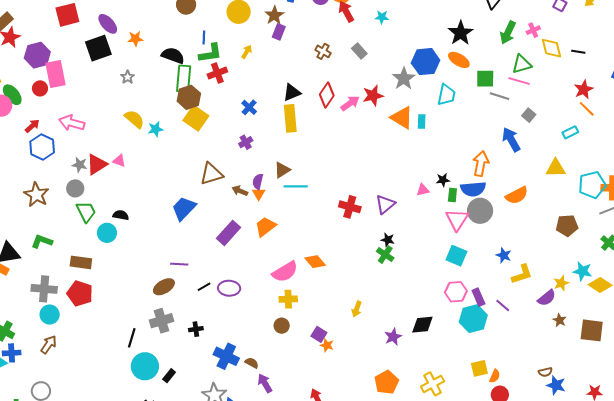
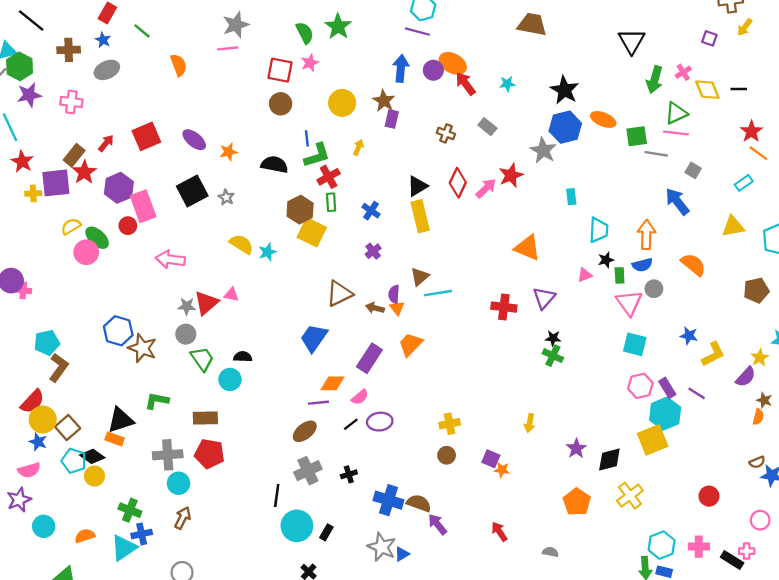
black star: (461, 33) -> (565, 90), moved
black square: (98, 48) -> (192, 191), moved
green rectangle: (184, 79) -> (331, 202), moved, size x0.6
cyan trapezoid: (446, 95) -> (599, 230), moved
orange triangle: (402, 118) -> (527, 248), moved
red arrow: (32, 126) -> (106, 143), moved
blue hexagon: (42, 147) -> (118, 331), moved
blue semicircle: (473, 189) -> (642, 265), size x0.7
orange semicircle: (517, 195) -> (693, 265), turned -105
gray circle: (480, 211) -> (654, 289), size x0.6
orange diamond: (315, 262) -> (332, 383), moved, turned -40
pink semicircle: (285, 272) -> (360, 397), moved, size x0.6
black diamond: (422, 325) -> (609, 460), moved
brown semicircle: (252, 363) -> (419, 503), size x1.5
yellow square: (479, 368) -> (653, 440), moved, size x1.5
orange semicircle: (495, 376) -> (758, 417), moved

